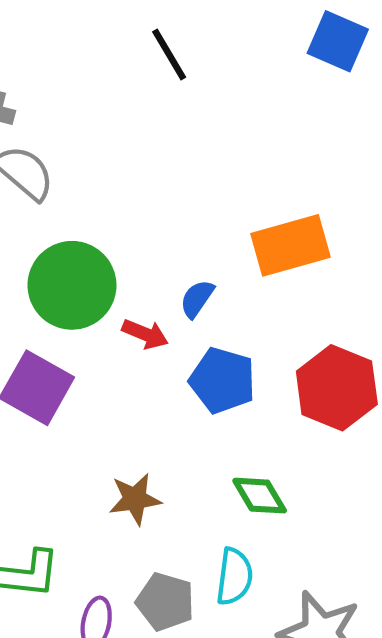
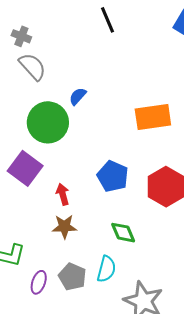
blue semicircle: (197, 299) -> (78, 96), moved
red arrow: (145, 334) -> (63, 194), moved, turned -135

